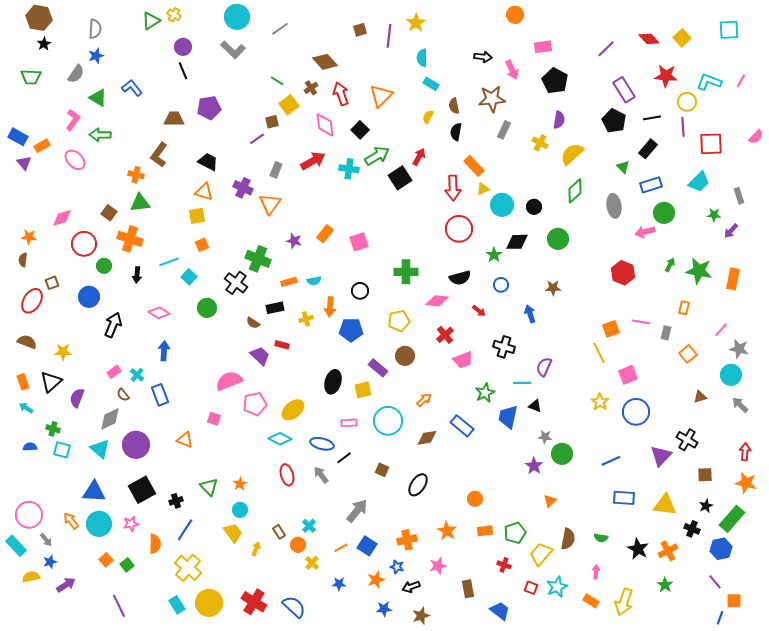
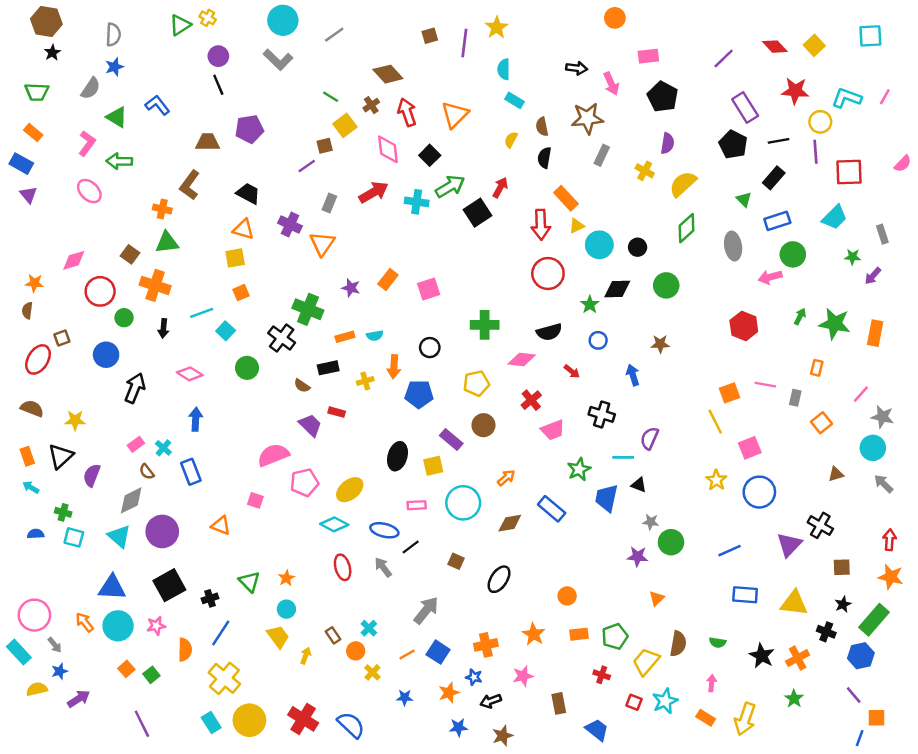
orange rectangle: (42, 146) -> (33, 133), moved, turned 70
purple star: (534, 466) -> (638, 557), turned -30

